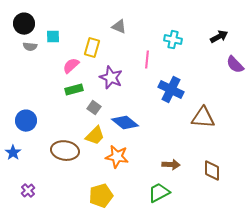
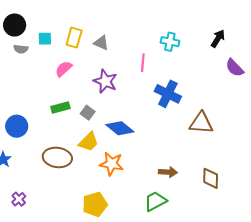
gray triangle: (119, 27) -> (101, 43), moved
black arrow: (219, 37) -> (218, 39), turned -30
yellow rectangle: (92, 48) -> (74, 38), moved
green rectangle: (74, 90) -> (60, 107), moved

